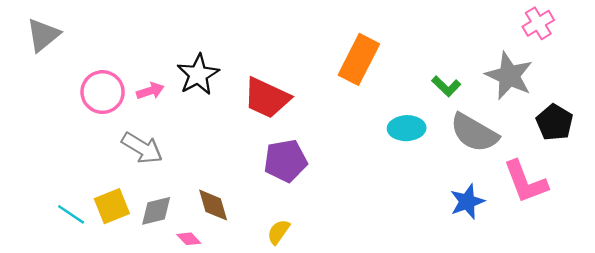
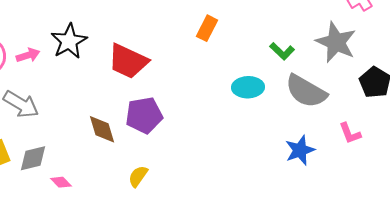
orange rectangle: (359, 59) -> (207, 28), size x0.6
pink L-shape: (525, 182) -> (350, 133), size x0.6
brown diamond: (213, 205) -> (102, 129), moved

